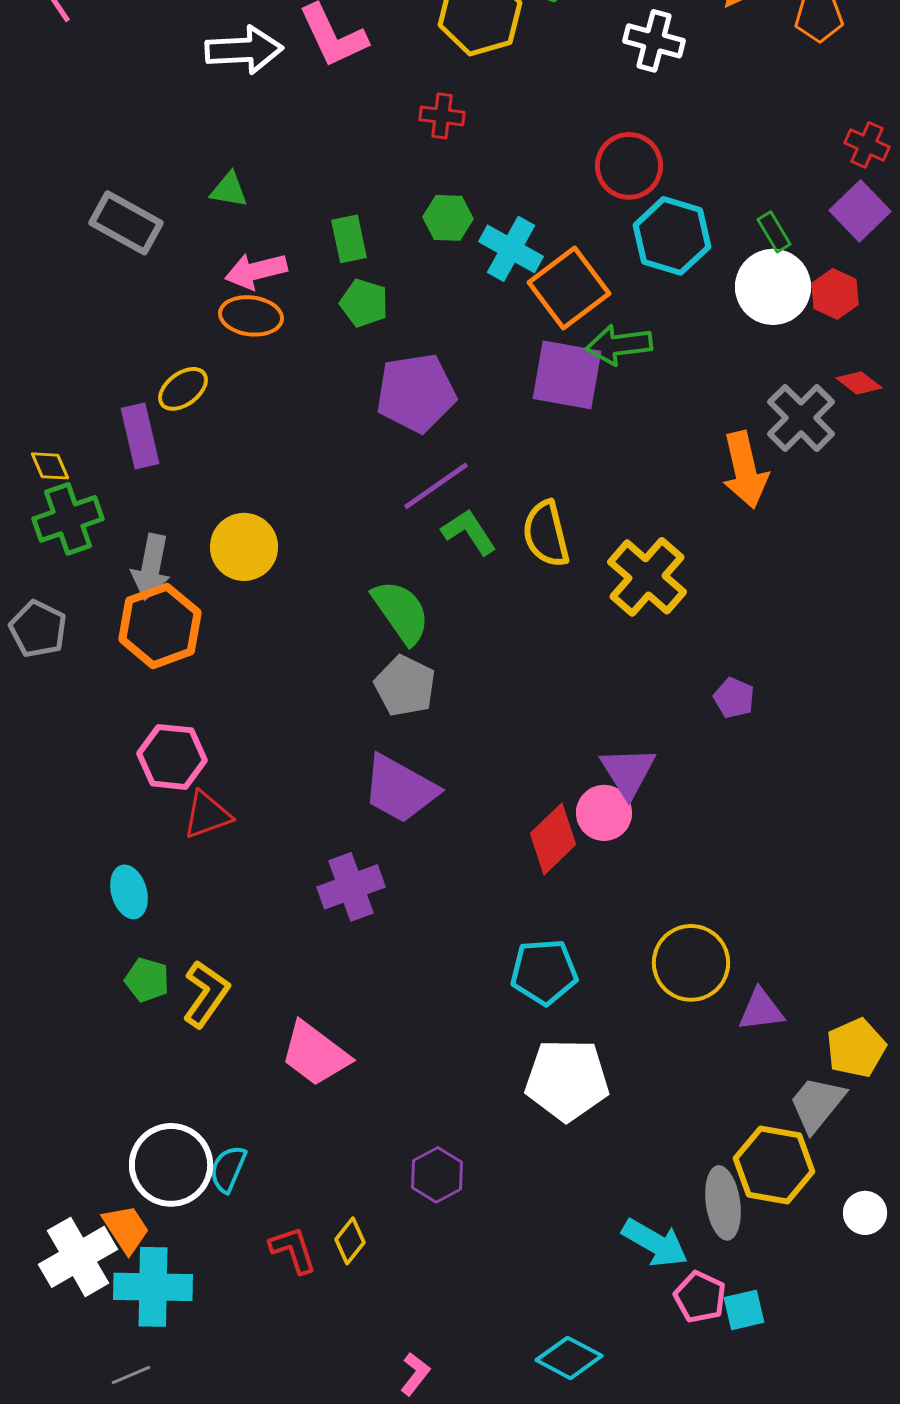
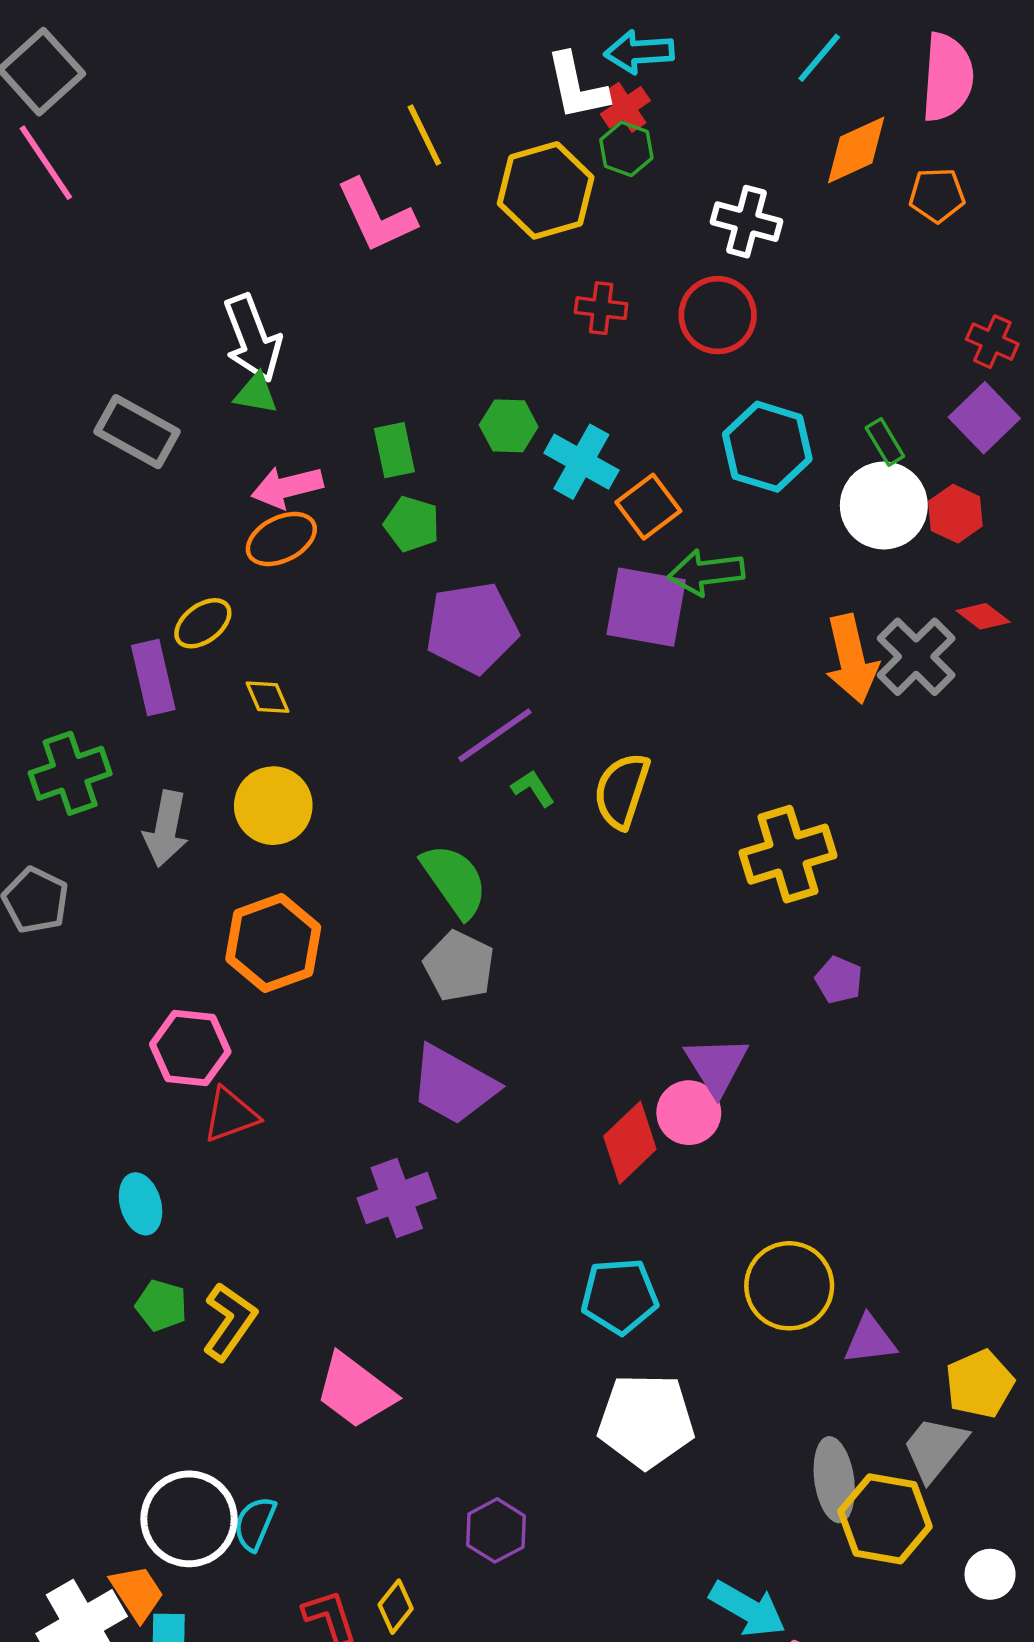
white arrow: (244, 50) -> (252, 338), moved, turned 72
red cross: (442, 116) -> (601, 308), moved
red circle: (629, 166) -> (718, 315), moved
orange square: (569, 288) -> (648, 507), size x0.7
orange ellipse: (251, 316) -> (281, 539), turned -34
yellow diamond: (50, 466) -> (267, 697), moved
orange arrow: (745, 470) -> (852, 659), moved
green L-shape: (469, 532) -> (533, 788), size x0.7
yellow semicircle: (546, 534) -> (622, 791), turned 32
yellow cross: (647, 577) -> (788, 854), moved, turned 32
orange hexagon: (160, 626) -> (273, 943), moved
gray ellipse: (723, 1203) -> (834, 1480), moved

